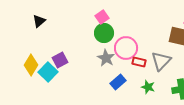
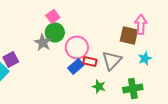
gray star: (106, 58) -> (43, 42), moved
blue rectangle: (118, 82) -> (76, 66), moved

